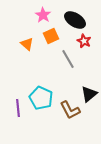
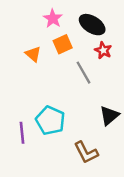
brown L-shape: (70, 110) -> (86, 152), moved

